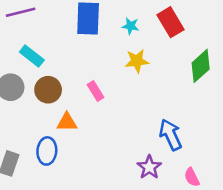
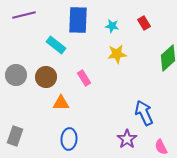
red rectangle: (171, 22) -> (144, 23), size x0.6
cyan rectangle: (32, 56) -> (56, 45), moved
blue ellipse: (47, 151) -> (69, 139), moved

